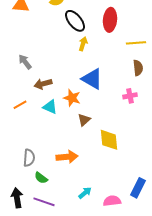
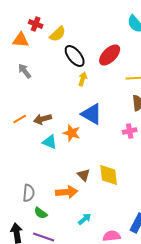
red ellipse: (110, 20) -> (110, 55), turned 40
gray arrow: (25, 62) -> (25, 71), moved
orange line: (20, 105) -> (20, 119), moved
brown triangle: (84, 120) -> (84, 175), moved, turned -32
cyan arrow: (85, 193) -> (85, 219), moved

